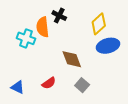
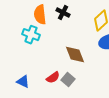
orange semicircle: (43, 27) -> (40, 15), moved
gray square: (82, 85) -> (68, 80), moved

